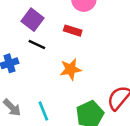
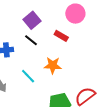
cyan line: (43, 111) -> (28, 76), moved, turned -35

